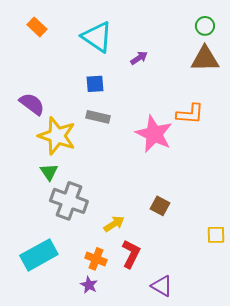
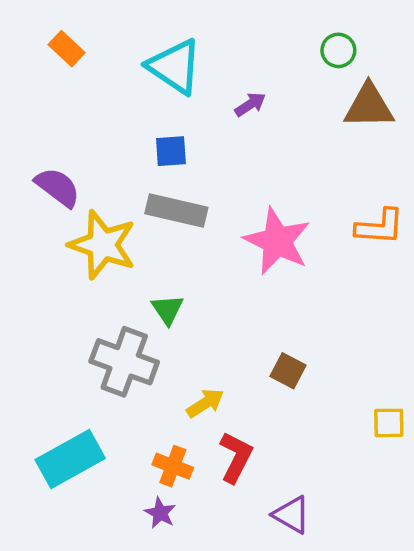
green circle: (205, 26) -> (338, 50), moved
orange L-shape: (190, 114) -> (380, 227), moved
gray rectangle: (98, 117) -> (176, 211), size x1.4
green triangle: (49, 172) -> (167, 310), moved

